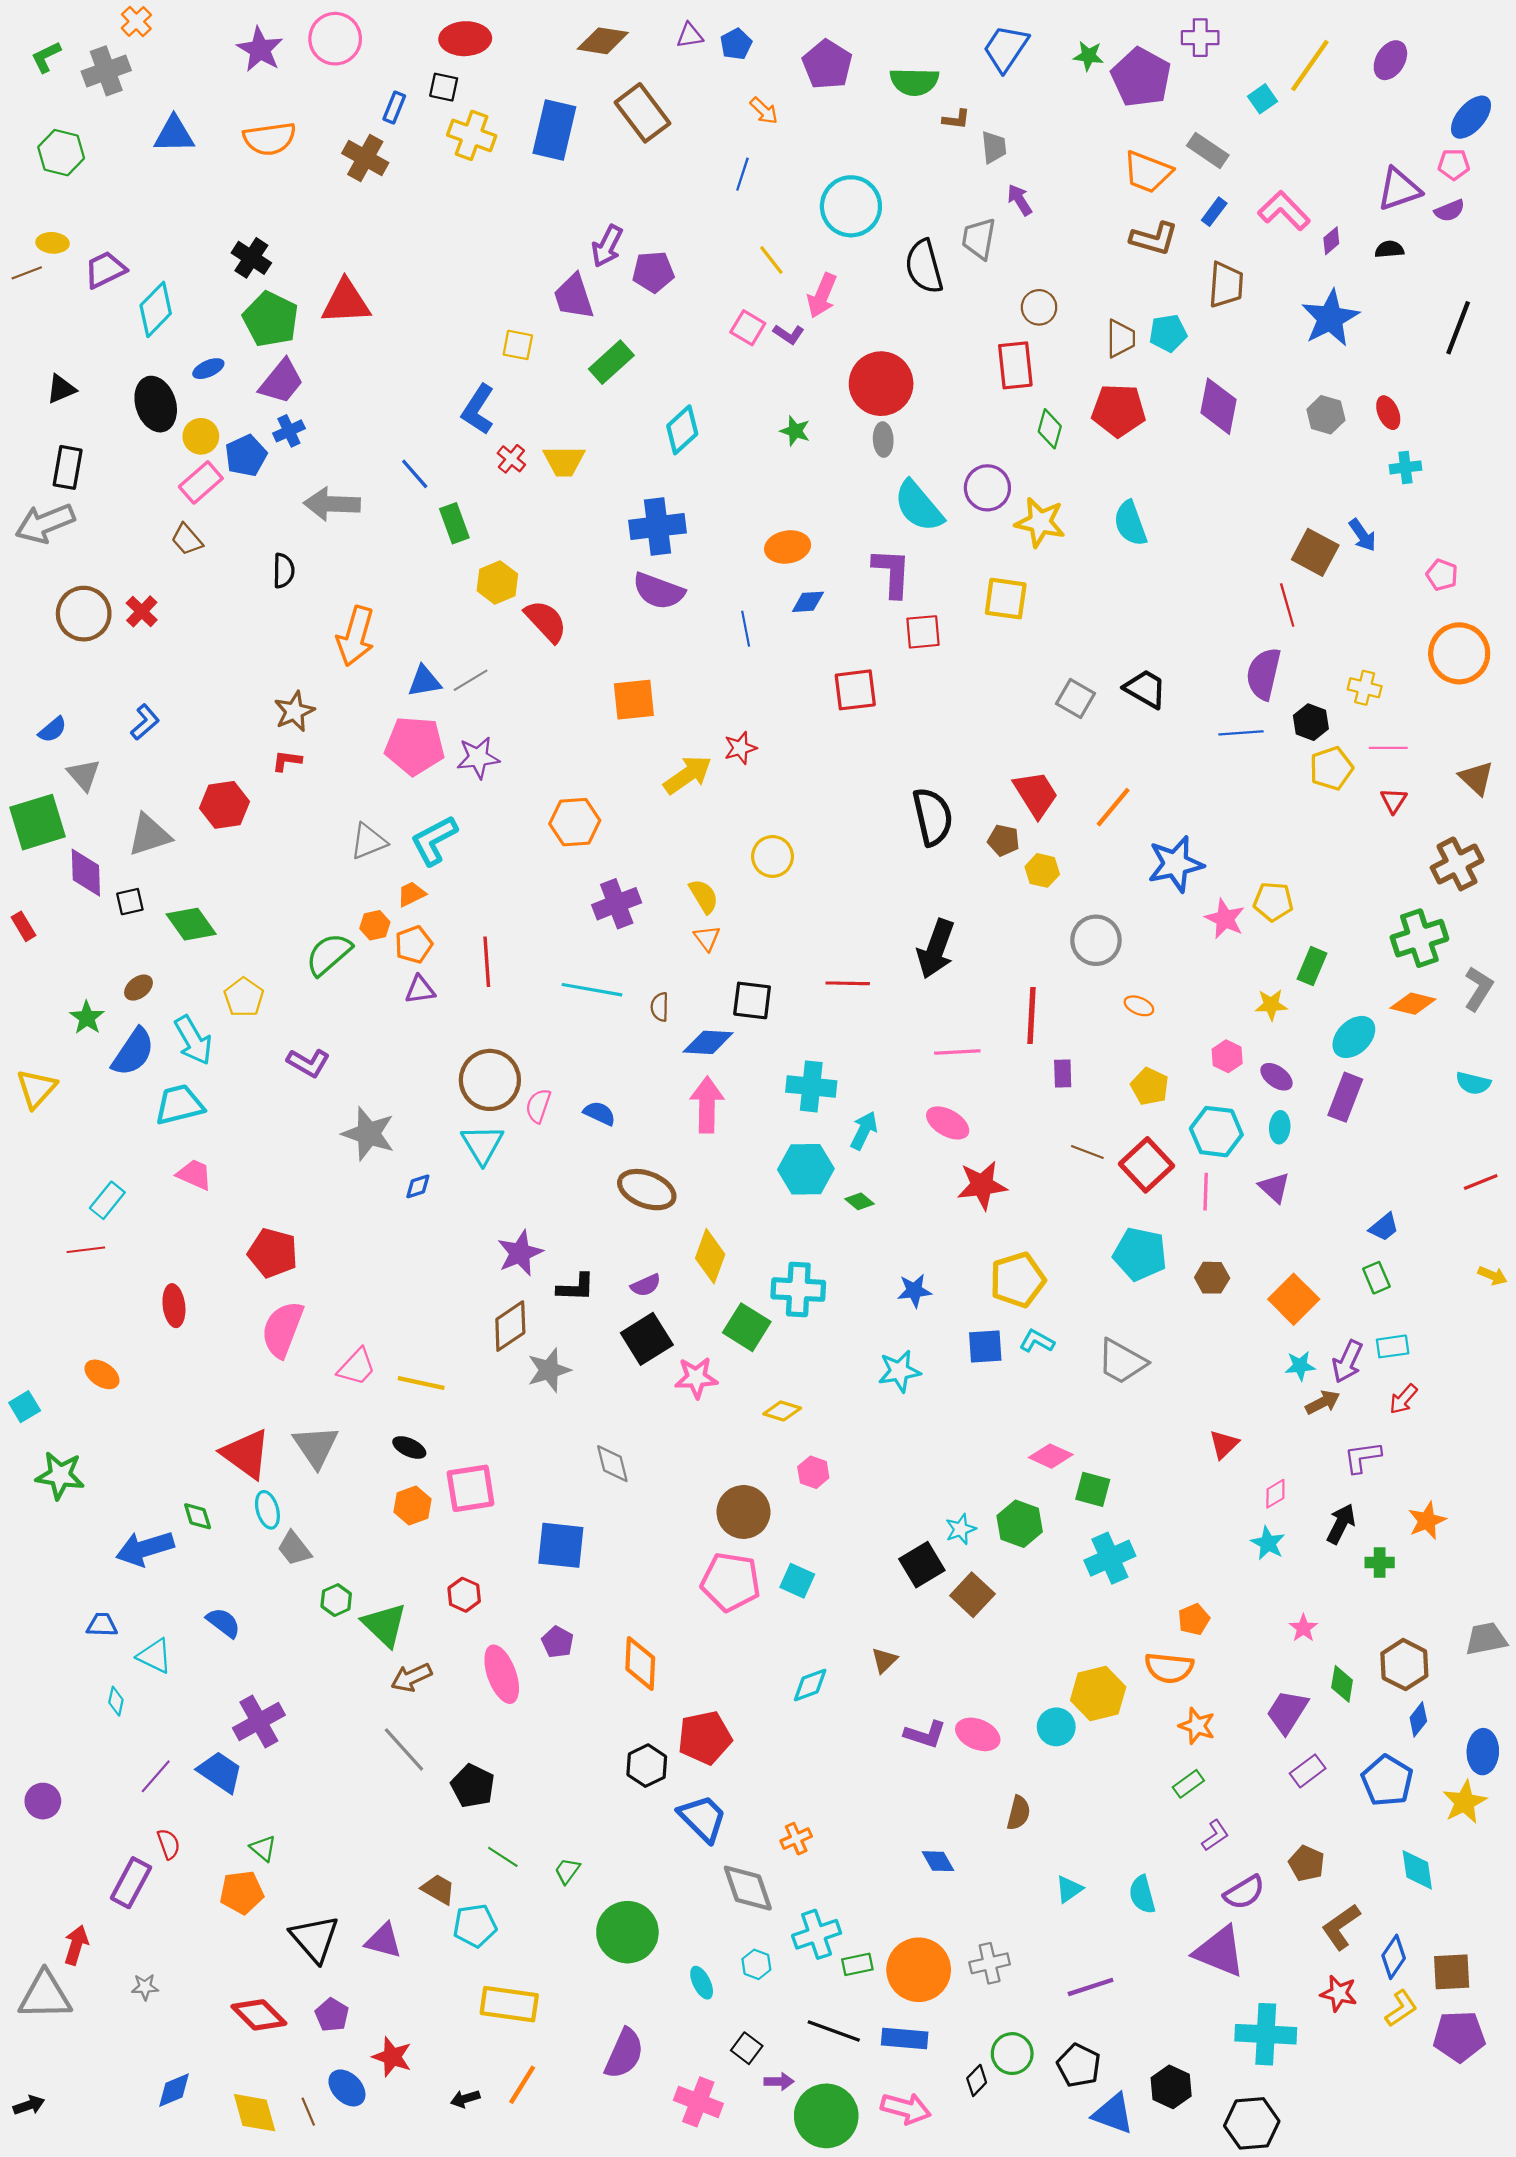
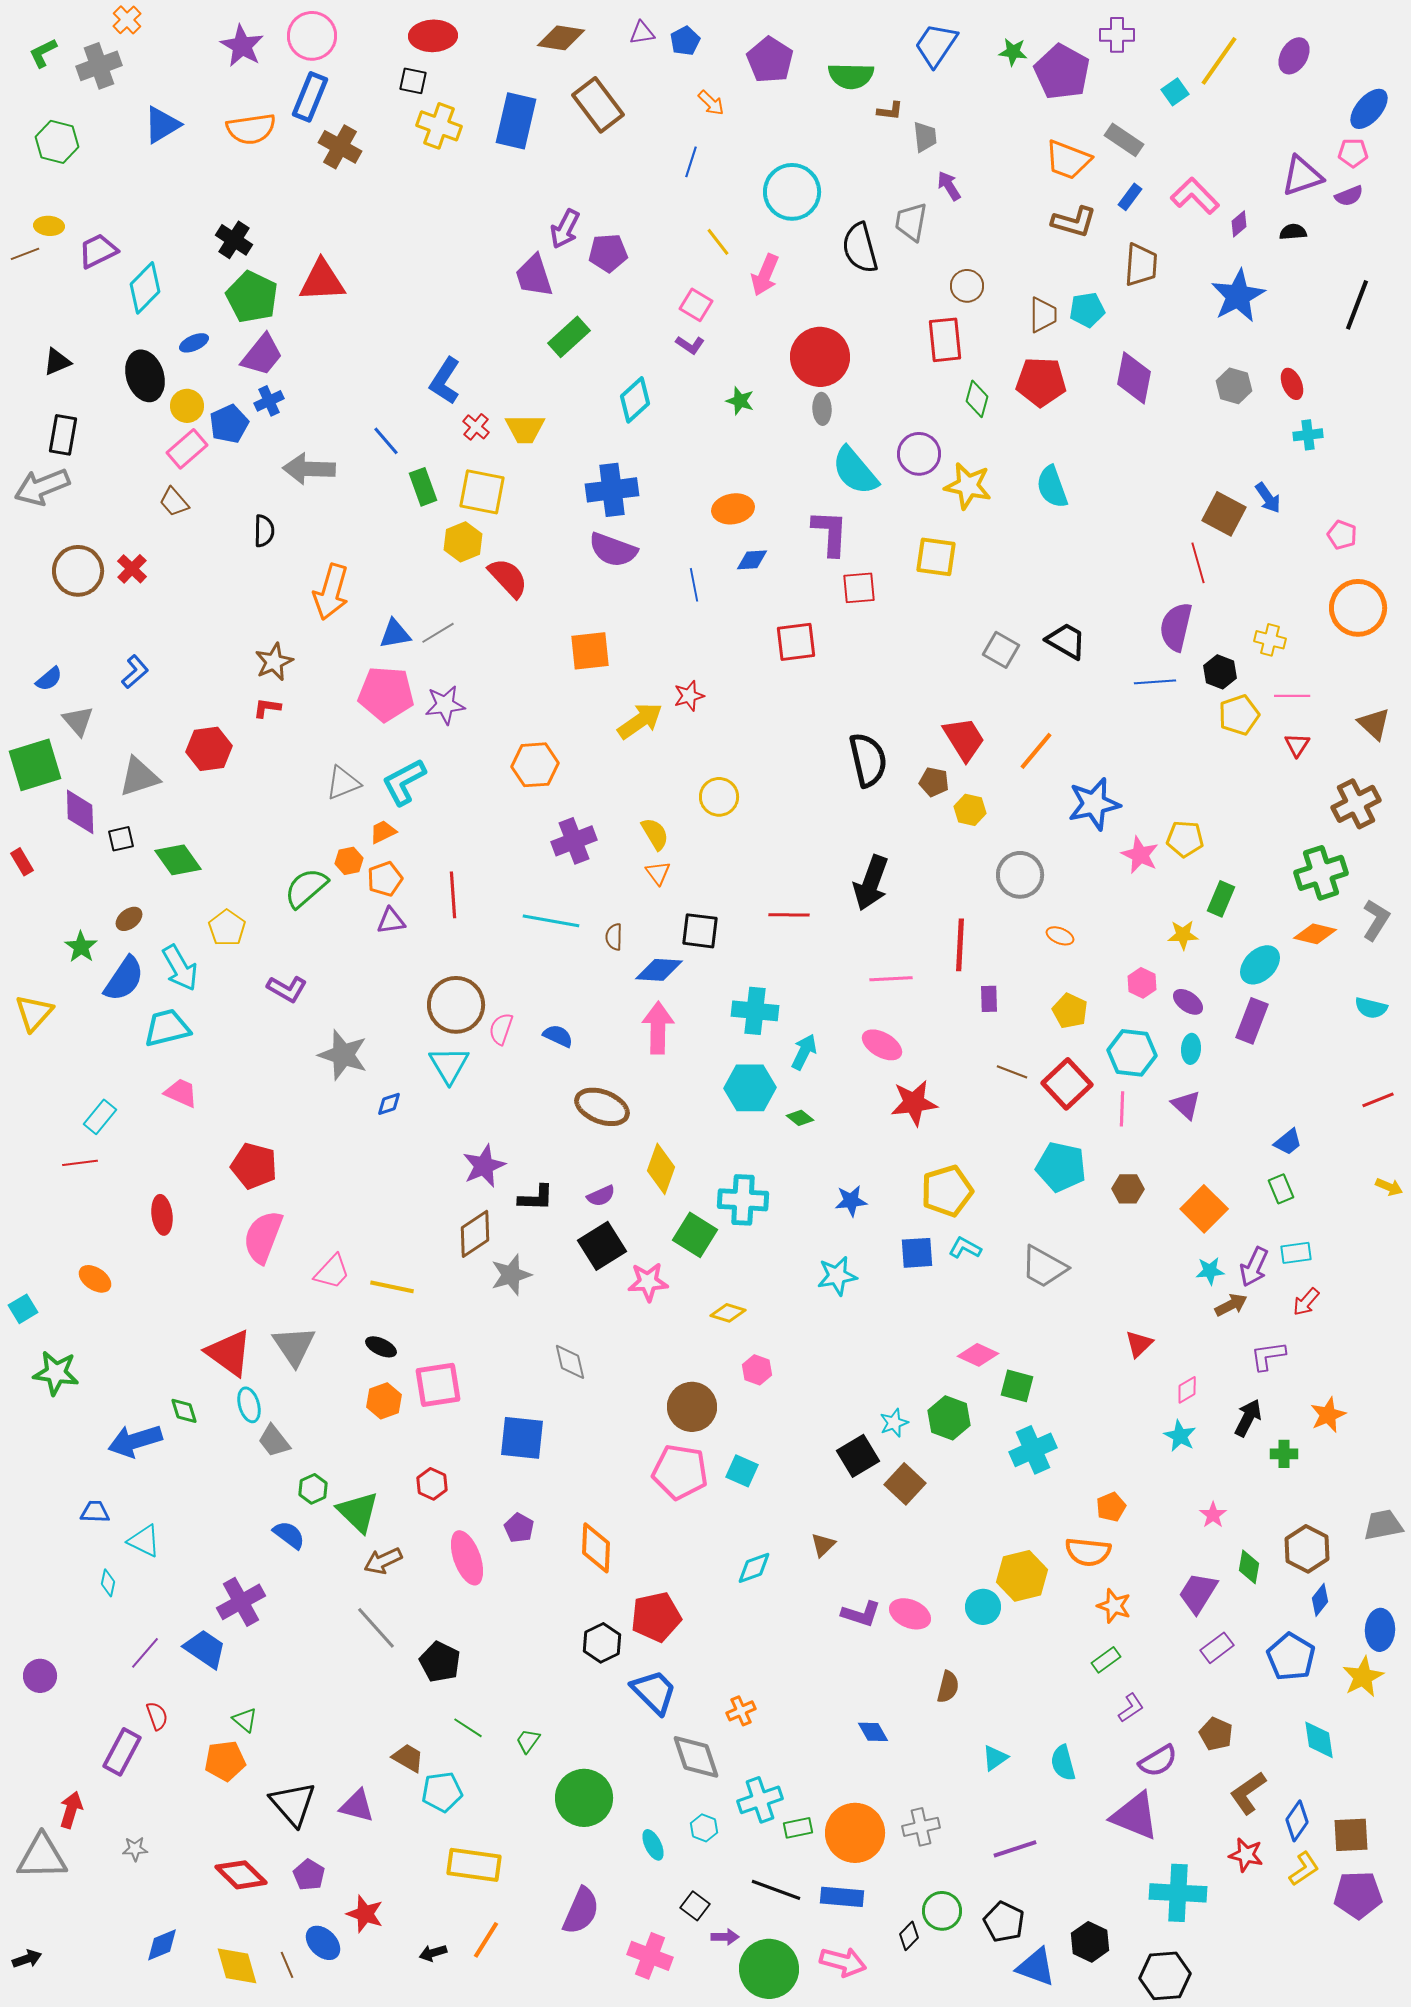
blue rectangle: (394, 107) -> (310, 97), moved, size x1.6
blue triangle: (174, 134) -> (162, 125), turned -30
purple L-shape: (789, 334) -> (690, 345), moved
yellow square: (518, 345) -> (482, 492), moved, size x1.6
blue semicircle: (223, 1623) -> (289, 1535), moved

